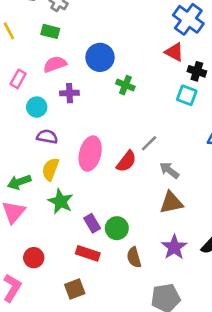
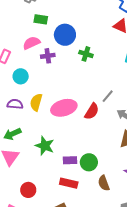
green rectangle: (50, 31) -> (41, 19), moved
purple cross: (69, 93) -> (48, 56), moved
purple semicircle: (47, 137) -> (15, 104), moved
pink ellipse: (90, 154) -> (64, 108), turned 65
yellow semicircle: (50, 169) -> (36, 102), moved
purple rectangle: (92, 223) -> (70, 160), turned -56

